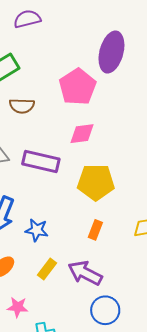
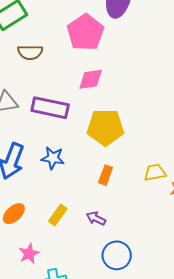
blue star: (37, 230) -> (53, 158), moved
purple arrow: (85, 273) -> (96, 218), size x0.6
pink star: (18, 307) -> (29, 254), turned -30

